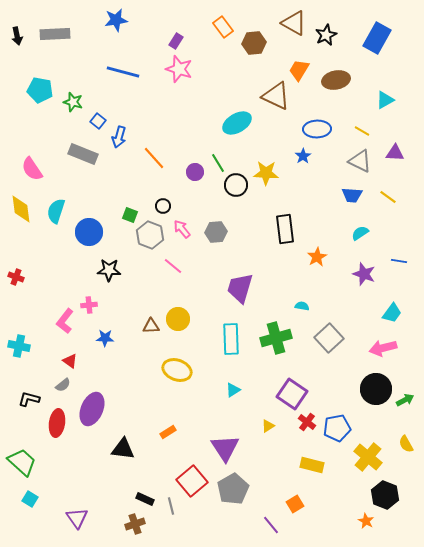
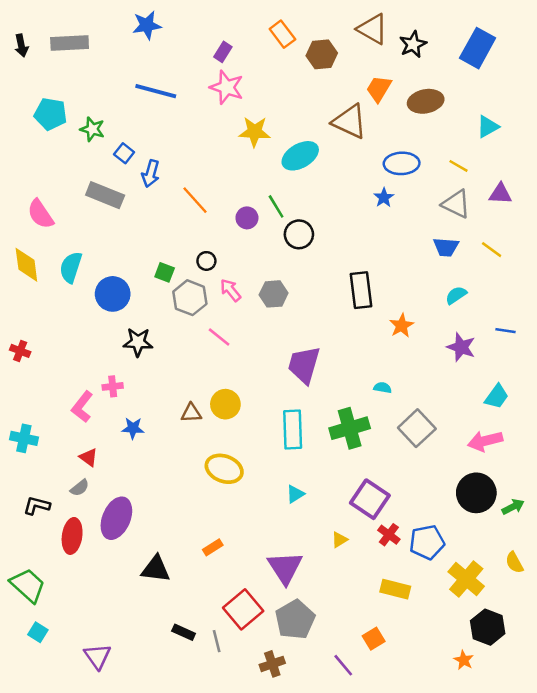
yellow star: (266, 173) -> (255, 132), moved
brown cross: (135, 524) -> (272, 664), moved

